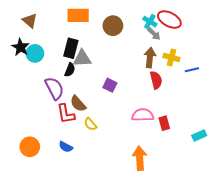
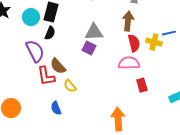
cyan circle: (35, 53) -> (31, 17), moved
yellow cross: (171, 57) -> (154, 42), moved
gray triangle: (82, 59) -> (94, 32), moved
pink semicircle: (143, 115) -> (129, 63), moved
blue semicircle: (66, 147) -> (56, 108), moved, turned 40

